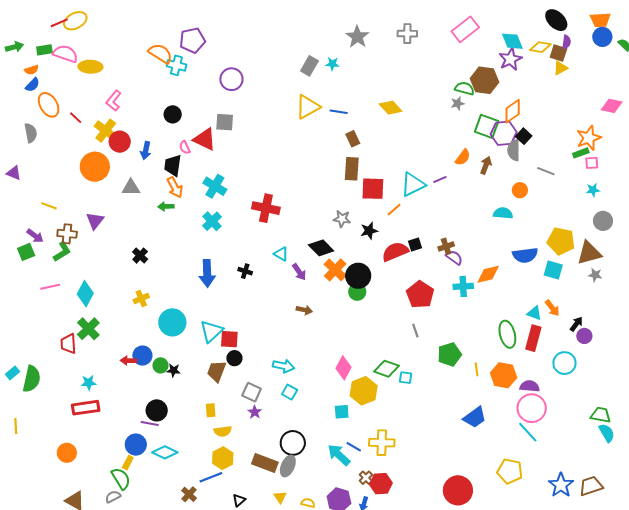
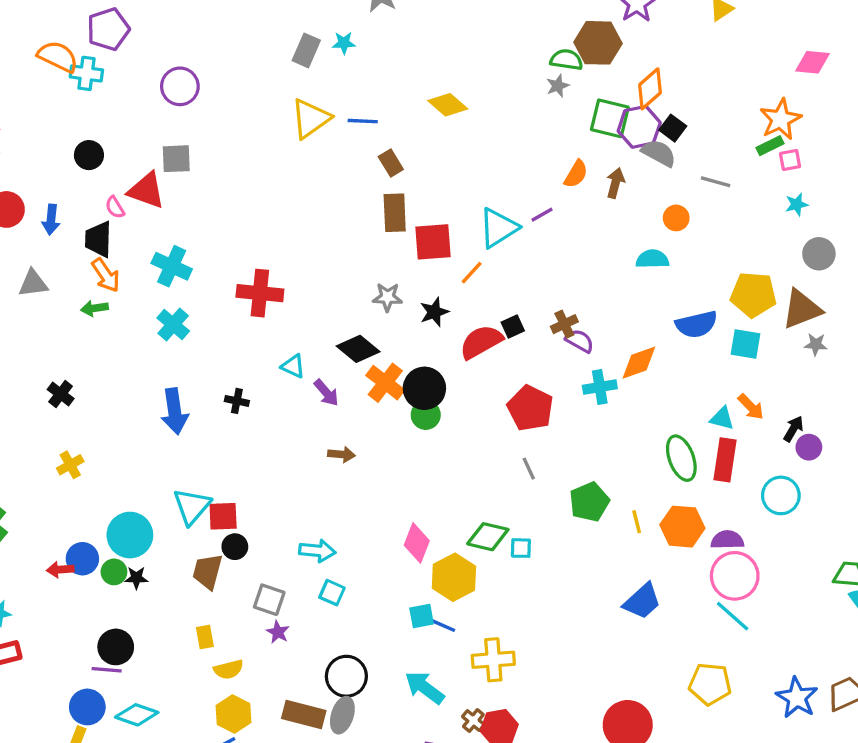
gray semicircle: (514, 150) -> (659, 153), turned 125
cyan circle: (172, 322) -> (130, 535), moved
blue line: (354, 447) -> (443, 625), moved

